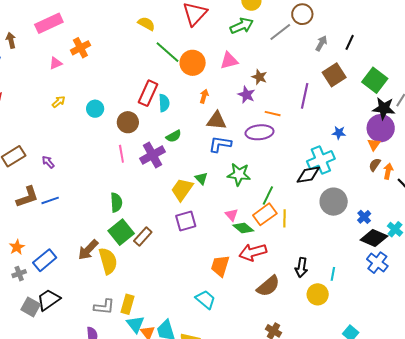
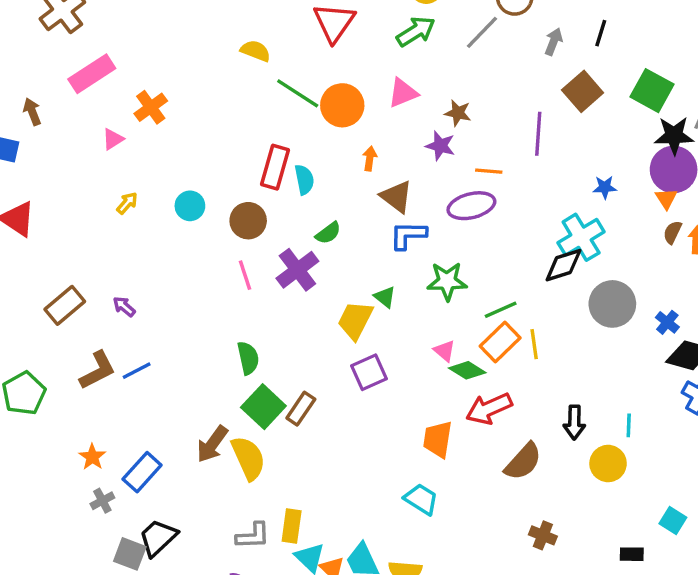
brown triangle: (217, 121) -> (396, 197), turned 40
green line: (268, 196) -> (501, 310), turned 48

